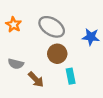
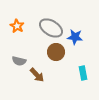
blue star: (91, 37) -> (75, 37), moved
cyan rectangle: (71, 76) -> (83, 73), moved

